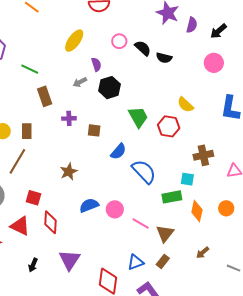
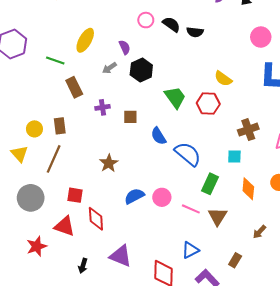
yellow ellipse: (74, 41) -> (85, 40), moved
pink circle: (214, 63) -> (261, 37), moved
blue semicircle: (118, 151) -> (159, 136), turned 114
green rectangle: (172, 197) -> (210, 184), moved, turned -48
purple triangle: (70, 260) -> (121, 256), turned -35
brown rectangle: (163, 261) -> (235, 260), moved

